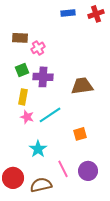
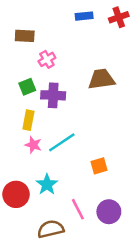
brown rectangle: (20, 38) -> (25, 36), moved
brown trapezoid: (82, 86) -> (101, 79), moved
red circle: (13, 178) -> (16, 194), moved

